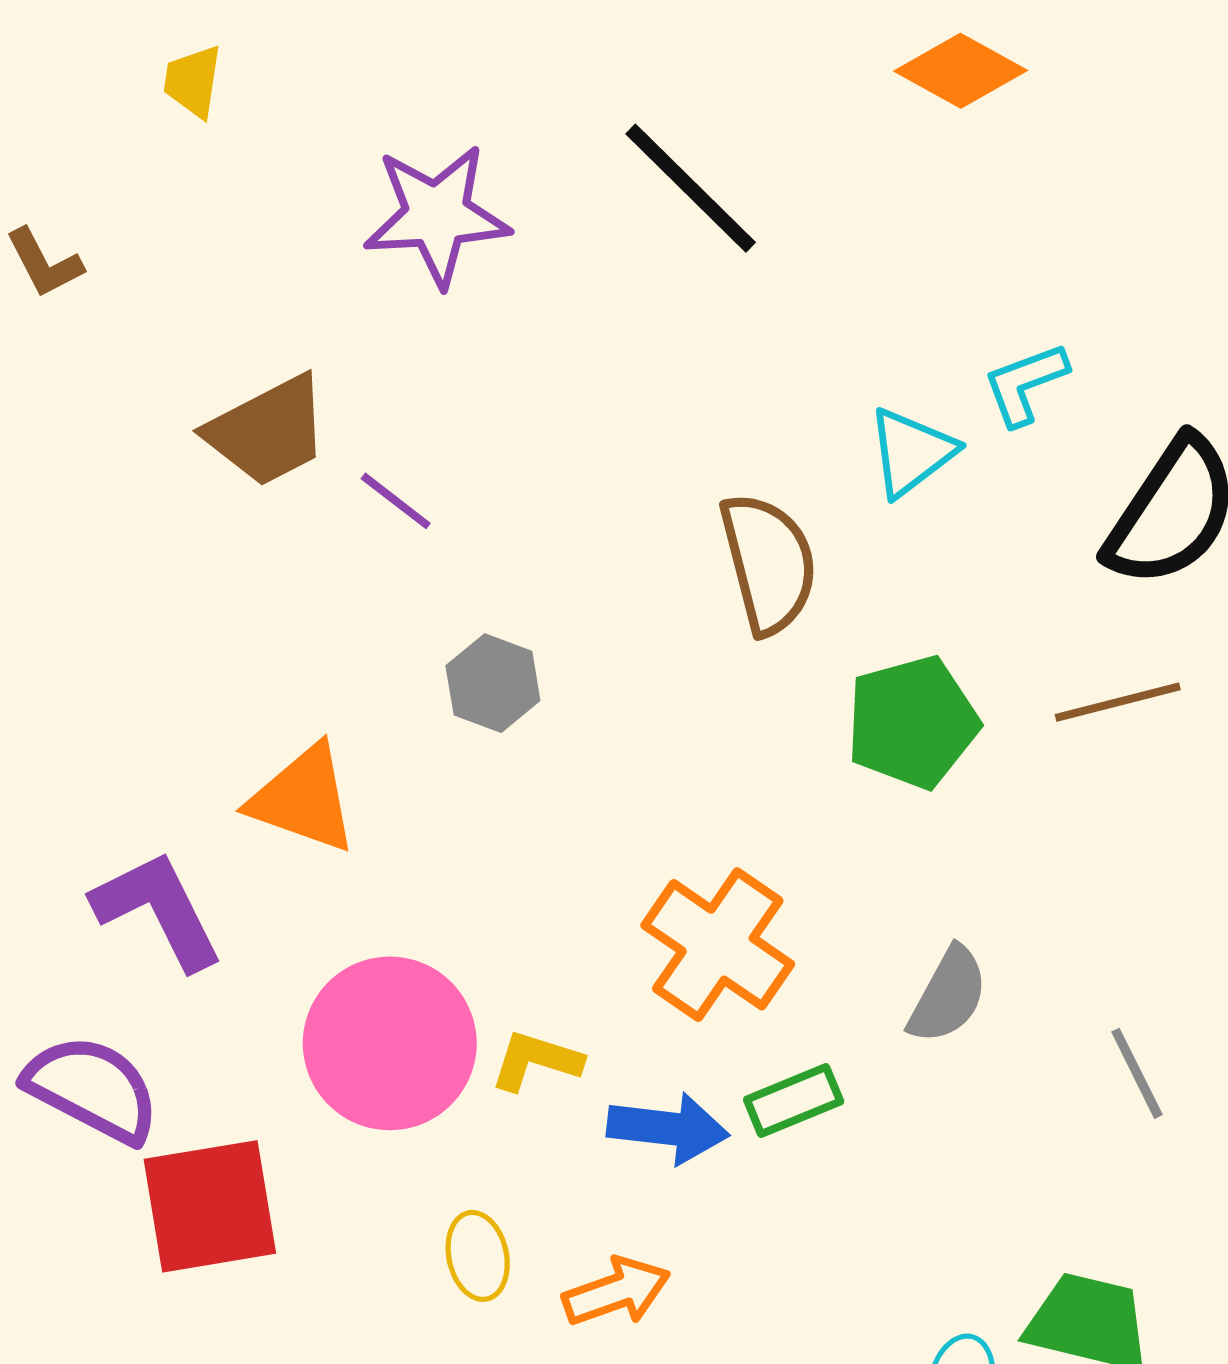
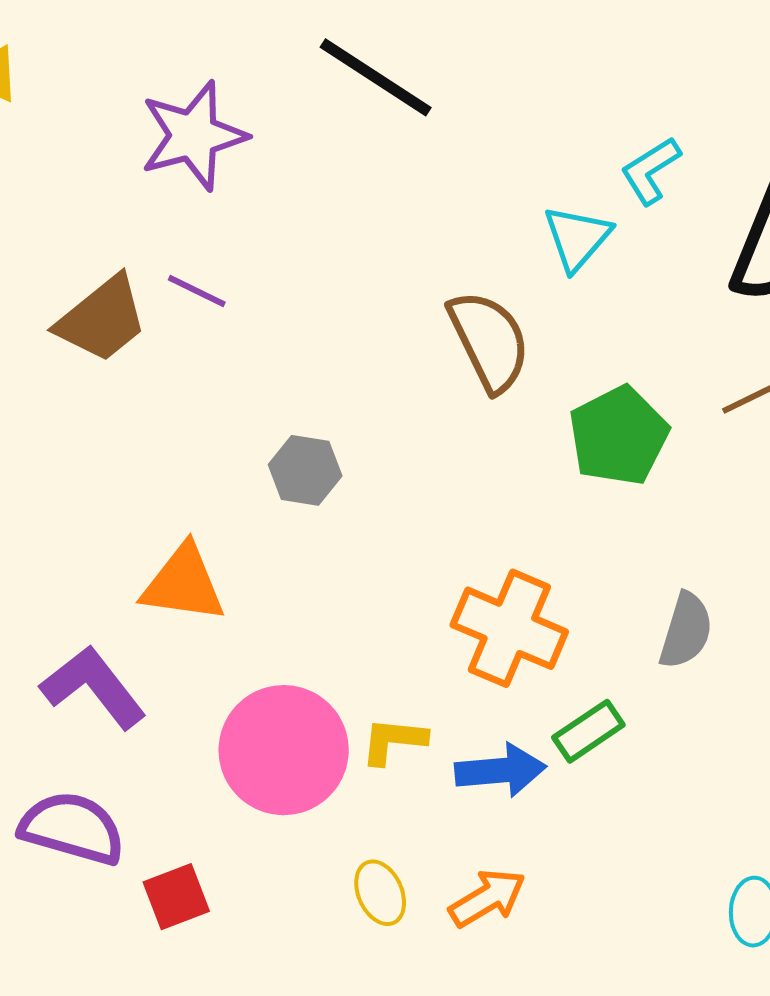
purple line: (396, 501) -> (197, 291), moved
red square: (210, 1206) -> (176, 897), size x0.6

